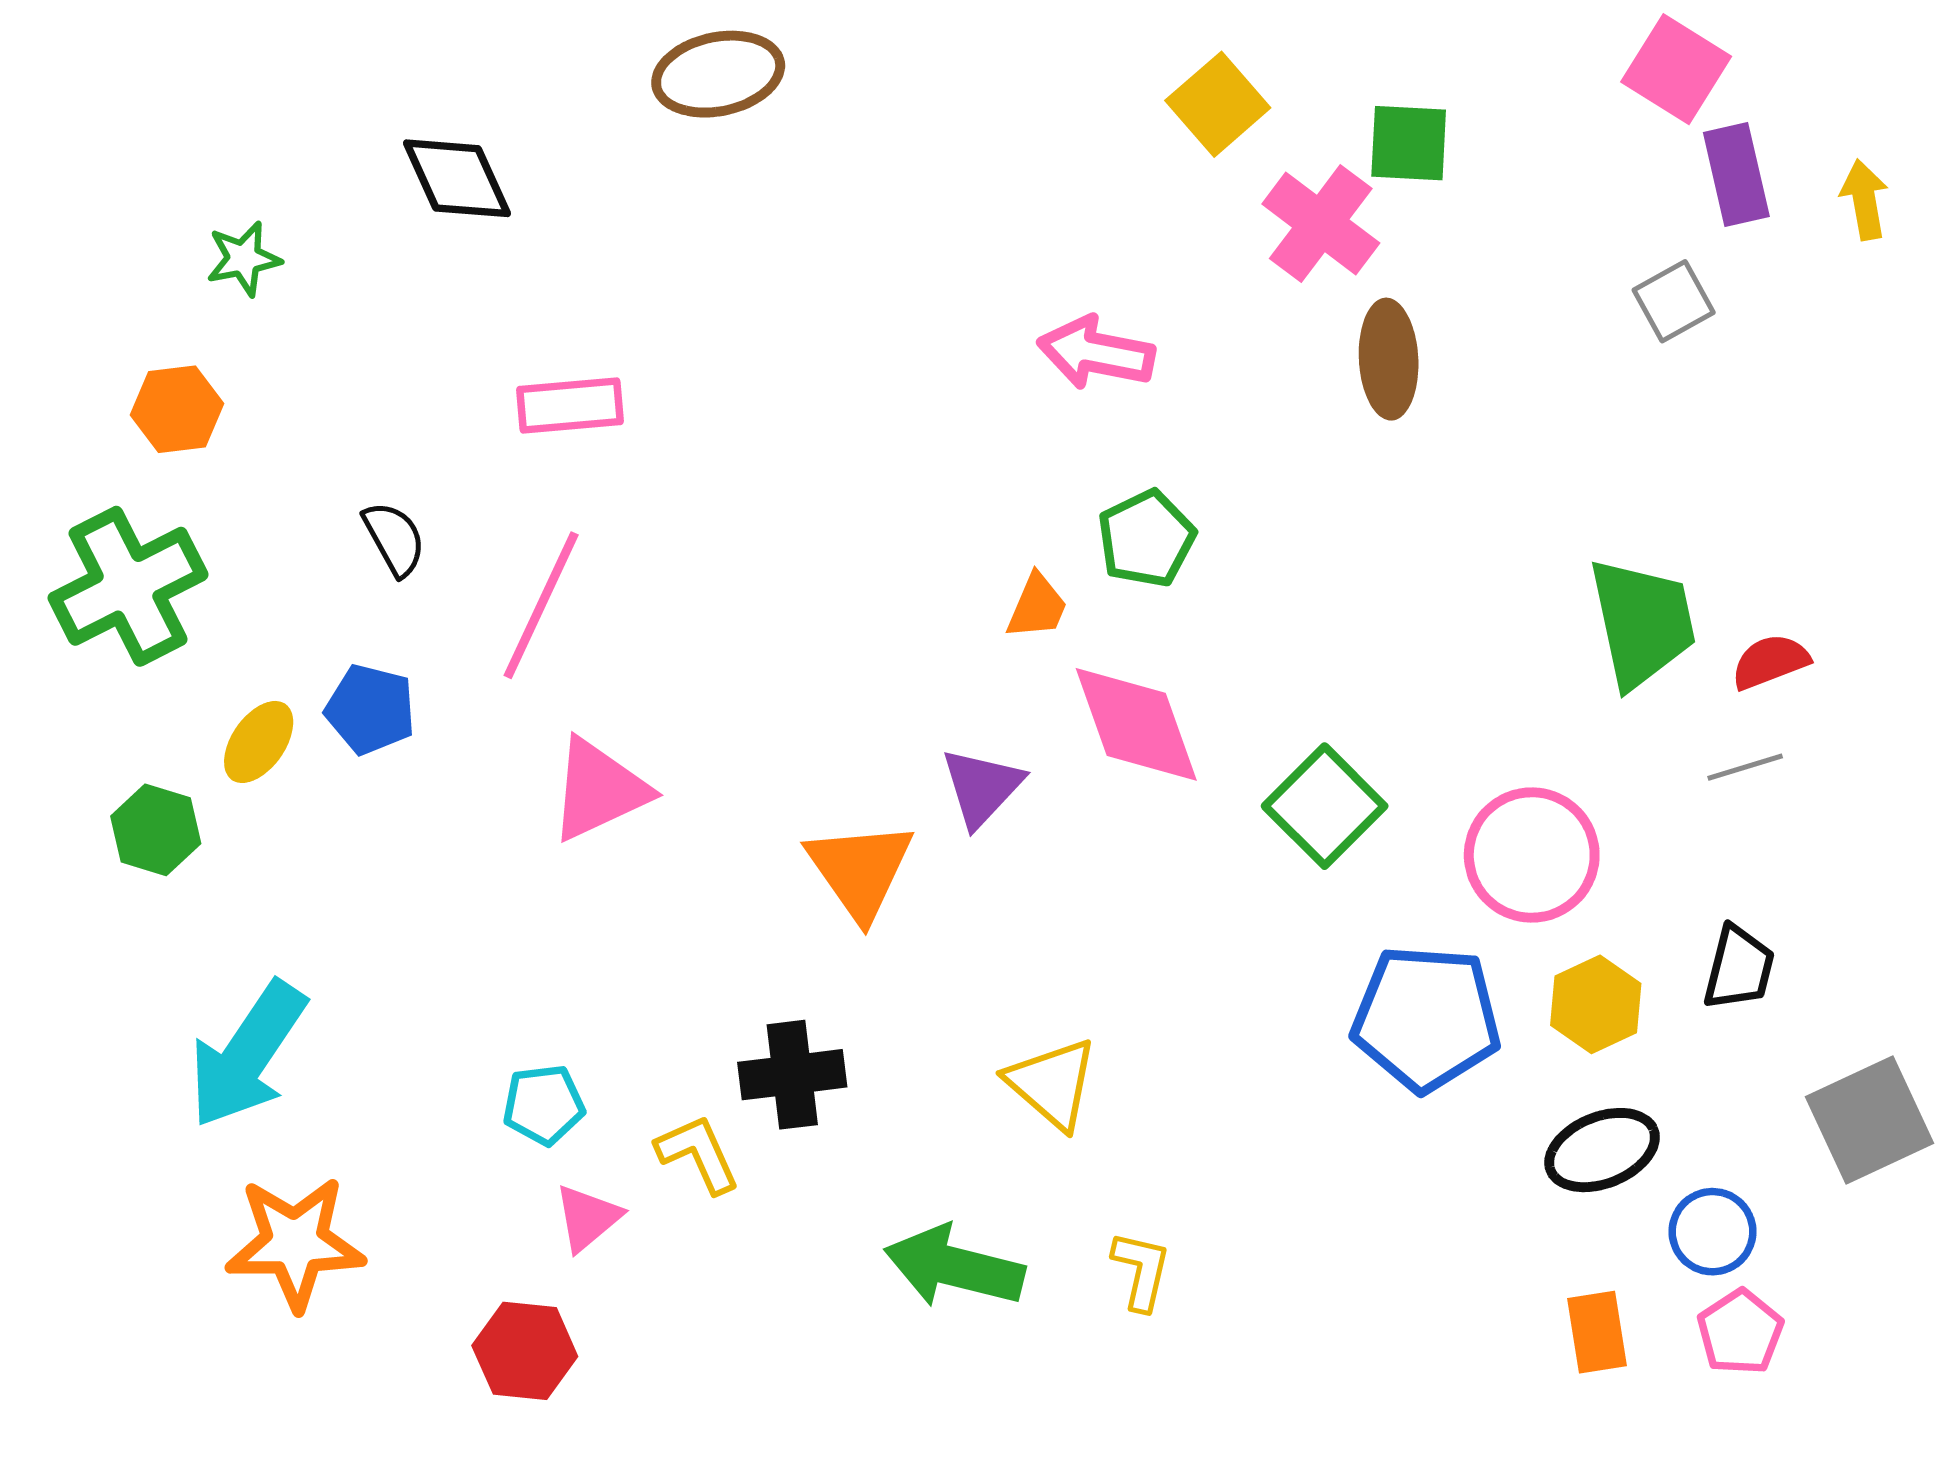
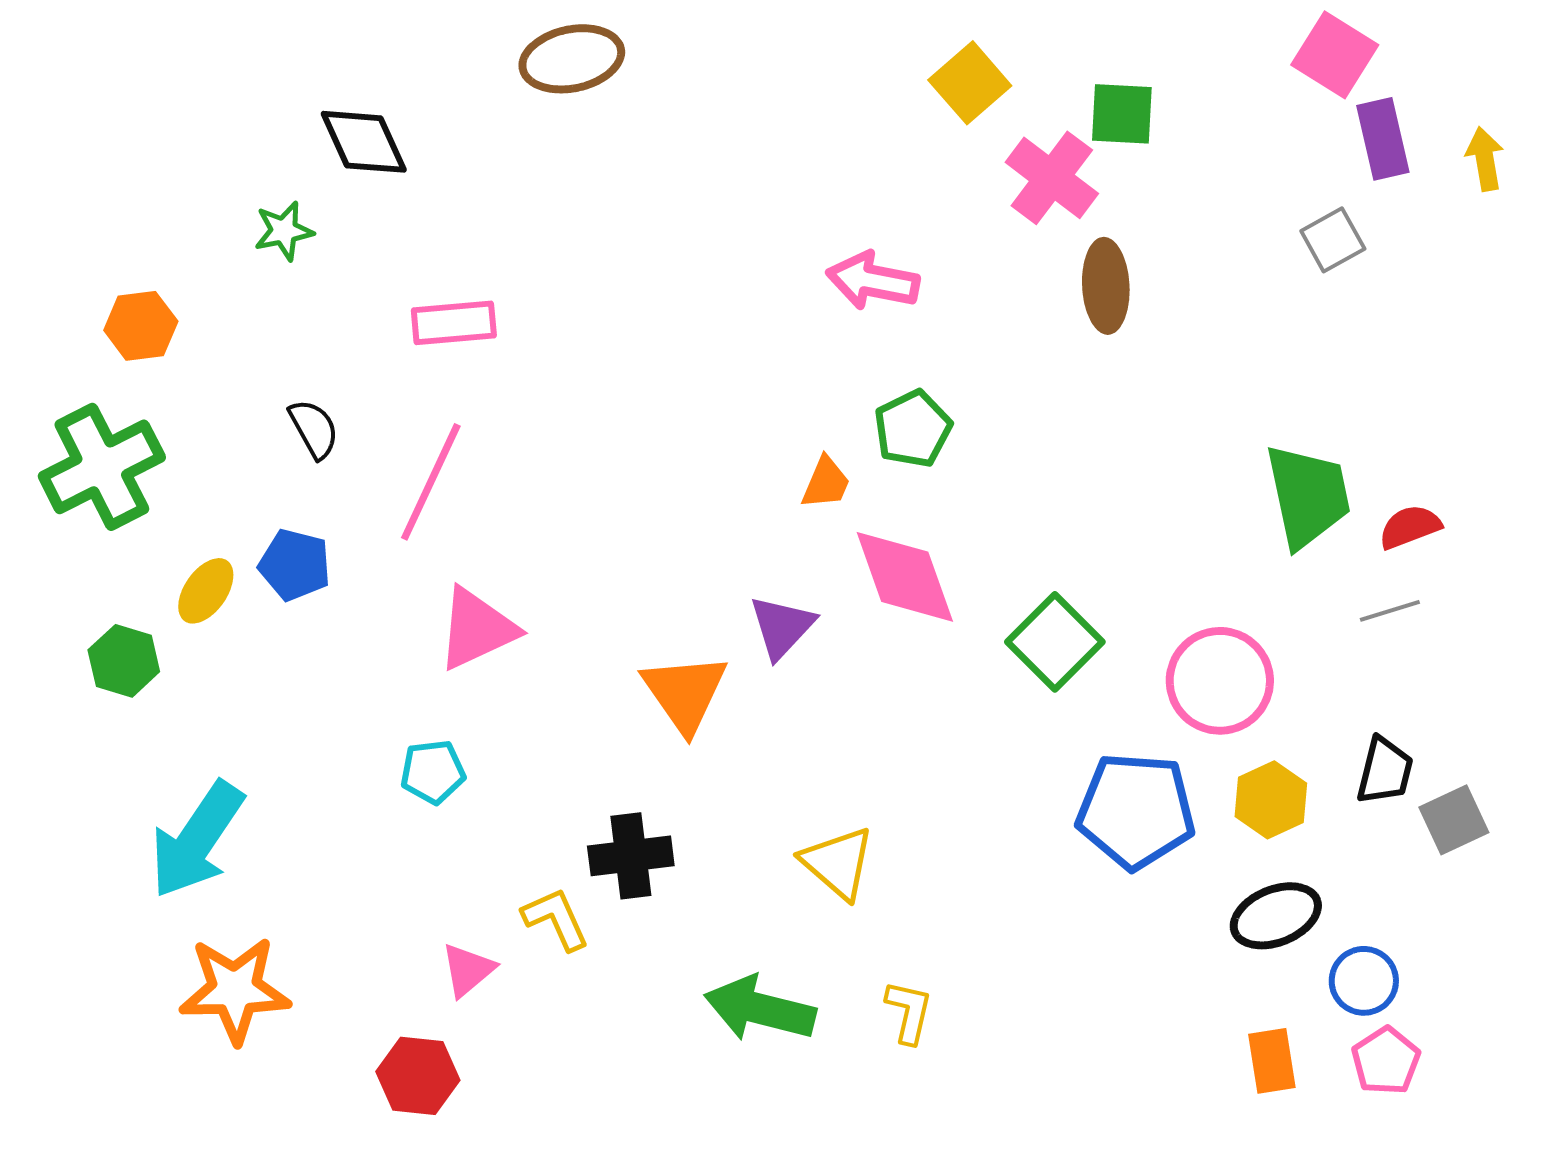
green star: (244, 259) -> (284, 231), moved
cyan pentagon: (544, 1105) -> (433, 772), moved
gray square: (1869, 1120) -> (1454, 820), moved, size x0.7

